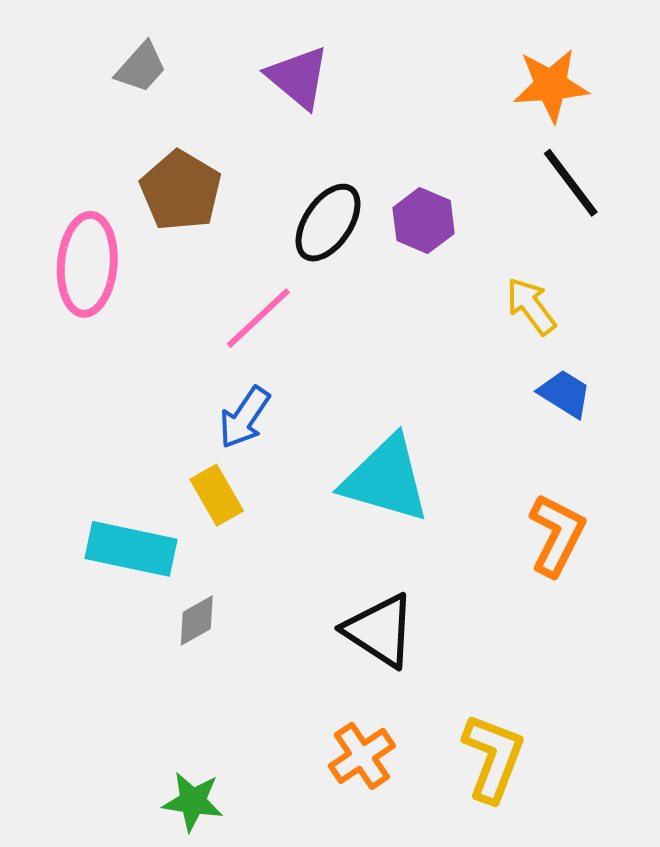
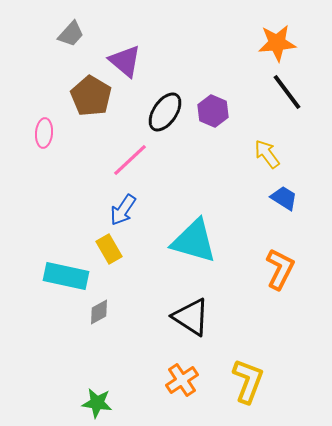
purple triangle: (298, 77) -> (125, 61), moved
pink ellipse: (87, 264) -> (44, 133), size x0.6

